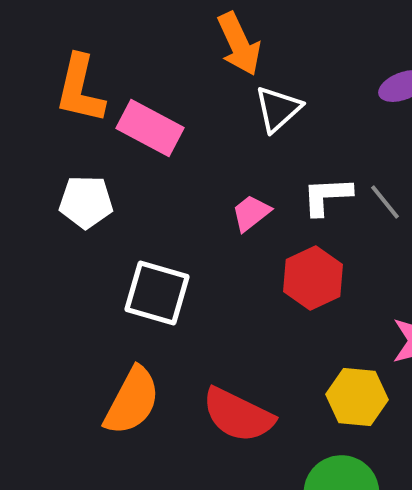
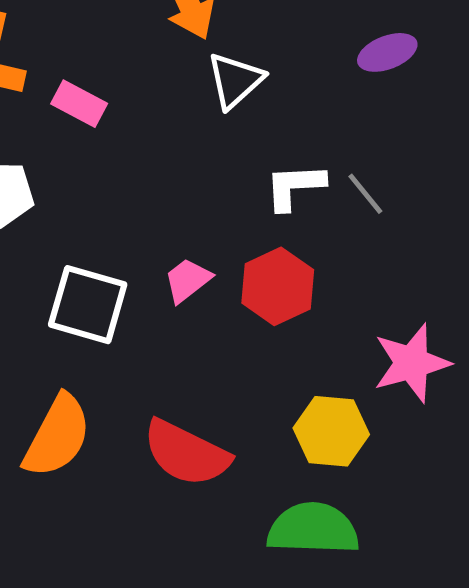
pink rectangle: (150, 128) -> (79, 104), size x0.7
pink trapezoid: (251, 213) -> (188, 280), moved

